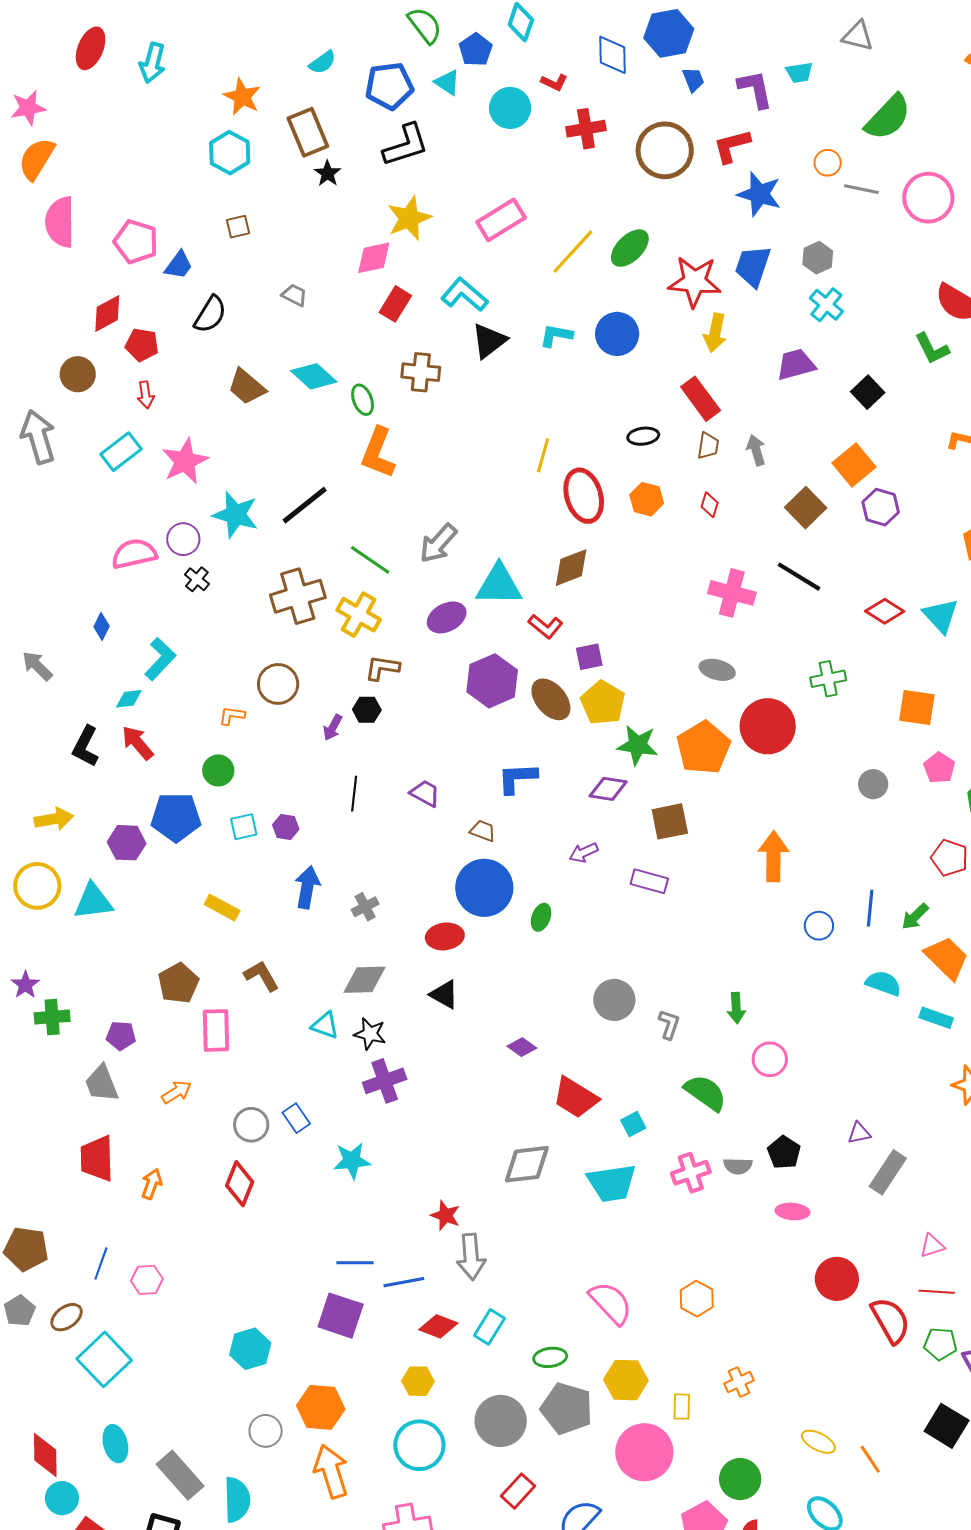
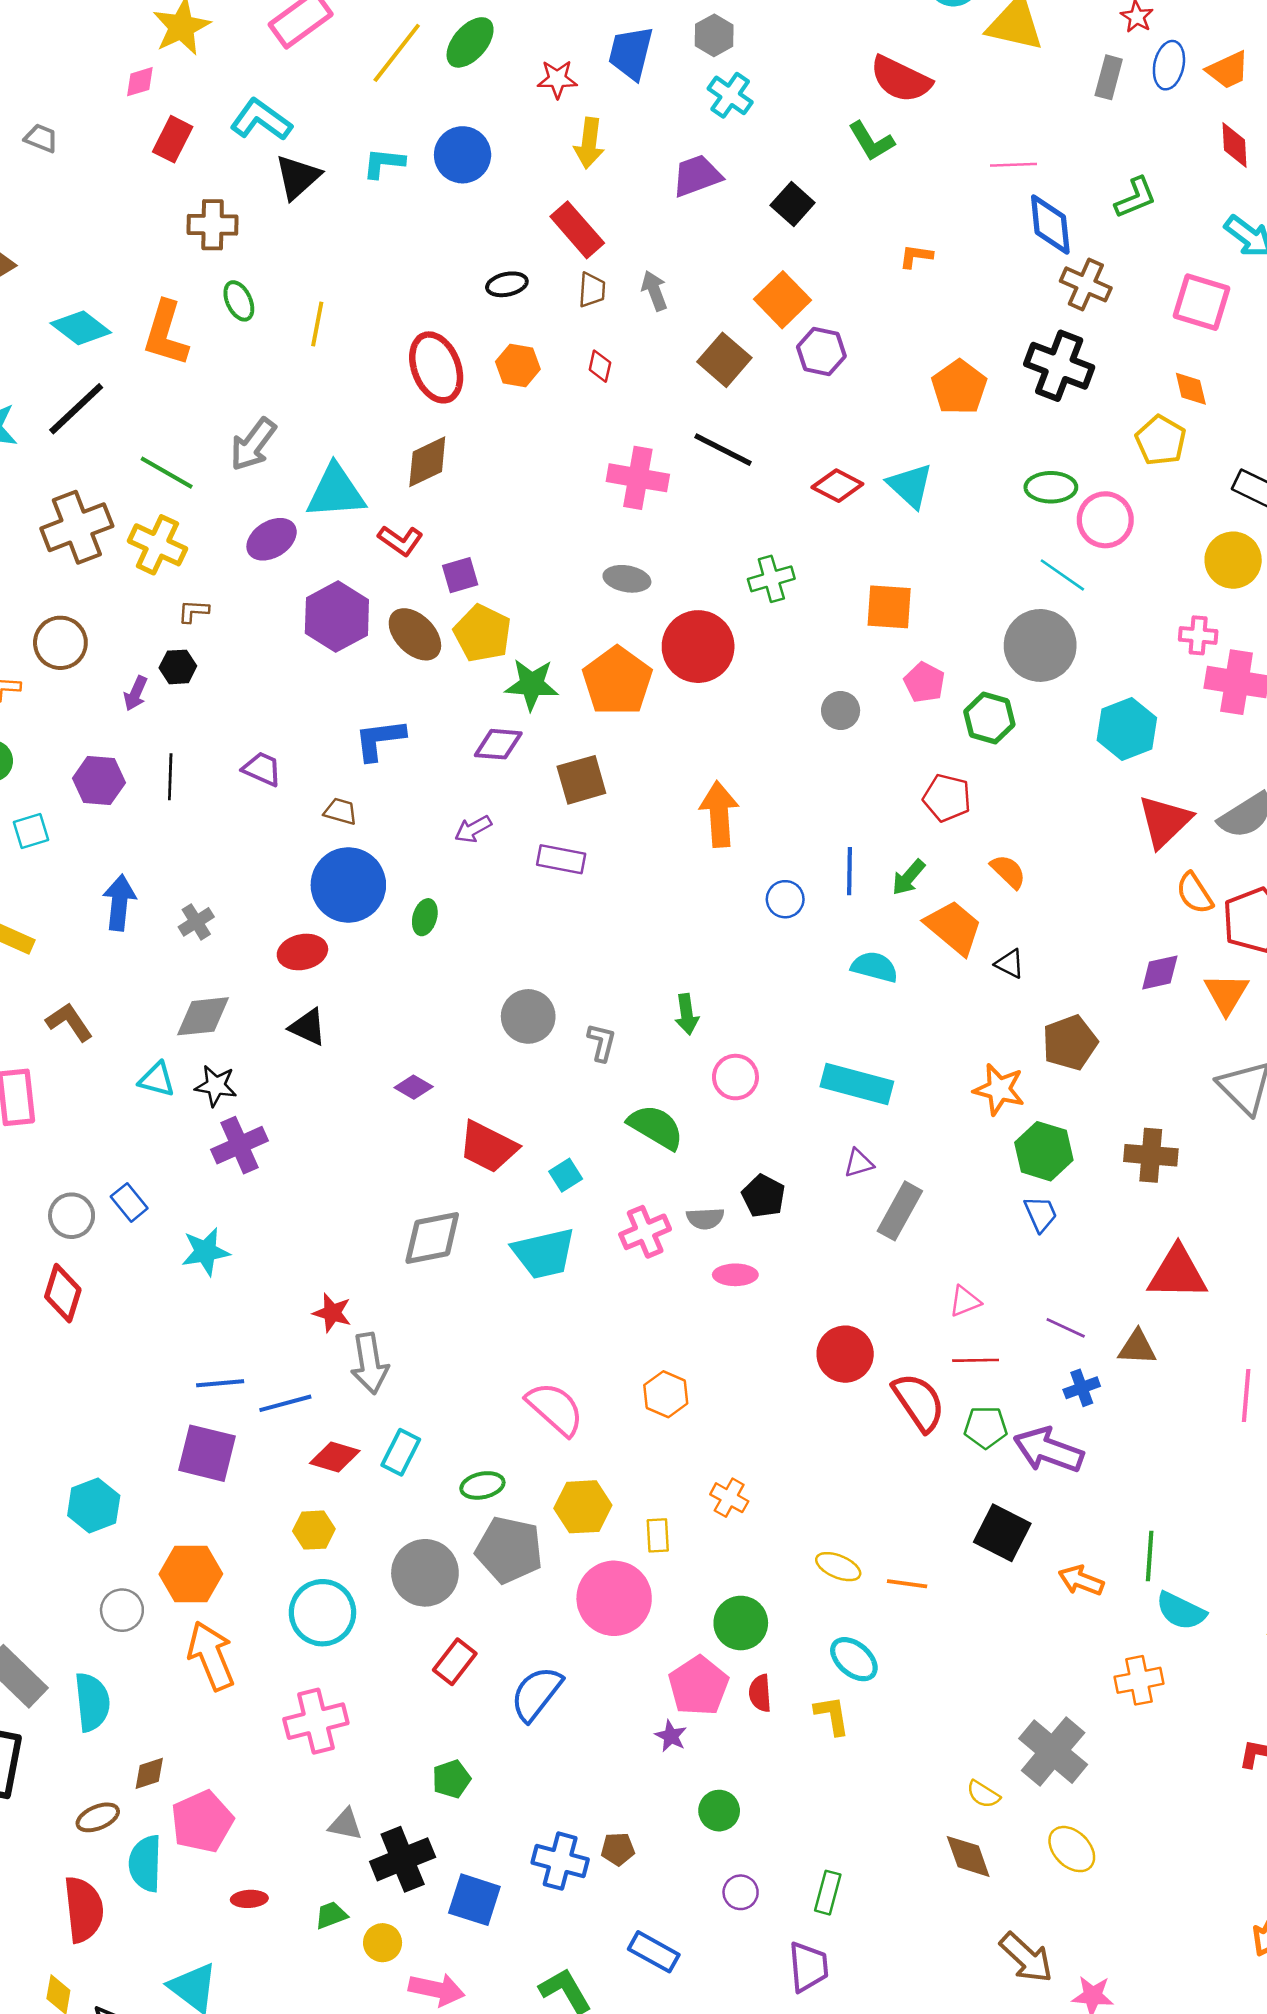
pink diamond: (374, 258) -> (140, 82), size x0.7
red star: (695, 282) -> (557, 79), size x0.6
cyan diamond: (314, 376) -> (81, 328), moved
green ellipse: (363, 400) -> (239, 301), moved
yellow line: (543, 455) -> (317, 324), moved
brown L-shape: (382, 668) -> (193, 611), size x0.7
purple hexagon: (286, 827) -> (99, 781), moved, size x1.5
cyan rectangle: (936, 1018) -> (857, 1084), moved, size x1.6
pink ellipse: (792, 1211) -> (735, 1275), moved
orange cross: (739, 1382) -> (729, 1498), turned -32
orange line: (870, 1459) -> (907, 1584), turned -44

